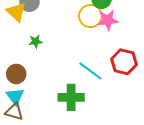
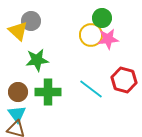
green star: (36, 41) -> (37, 60), size x1.6
green cross: (71, 97) -> (48, 92), moved

